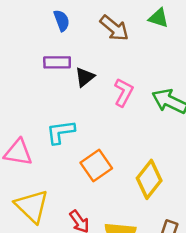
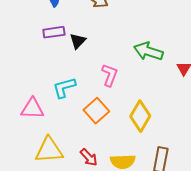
pink L-shape: (124, 92) -> (110, 75), moved
yellow triangle: (32, 206) -> (49, 150), turned -40

